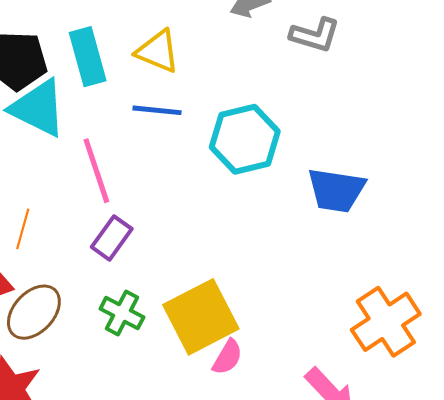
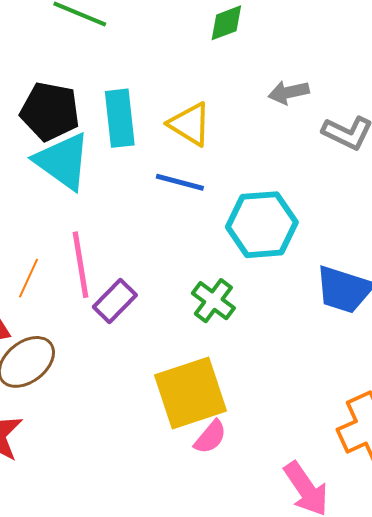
pink line: (96, 171) -> (81, 265), moved
green cross: (122, 313) -> (213, 301), moved

